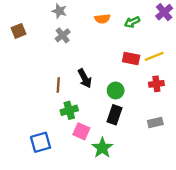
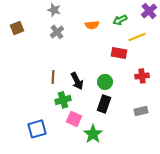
orange semicircle: (102, 19) -> (92, 25), moved
yellow line: (154, 56) -> (137, 37), moved
black arrow: (85, 78) -> (77, 81), moved

